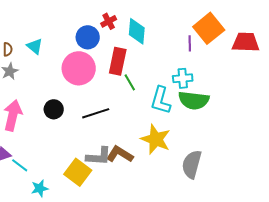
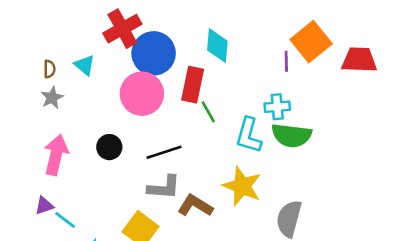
red cross: (109, 21) -> (122, 29), moved, size x1.8
blue circle: (88, 37) -> (154, 53), size x1.4
gray L-shape: (99, 156) -> (164, 187), moved

